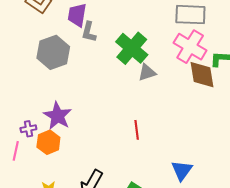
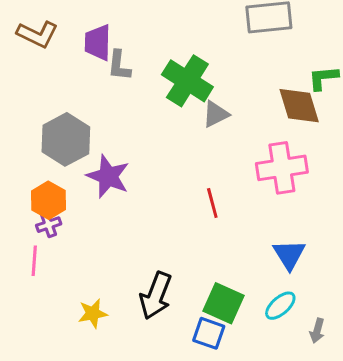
pink cross: (190, 47) -> (282, 168), moved, turned -32
gray hexagon: (53, 52) -> (66, 139), moved
purple star: (57, 116) -> (108, 176), moved
orange hexagon: (48, 142) -> (49, 200), moved

